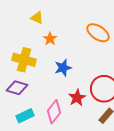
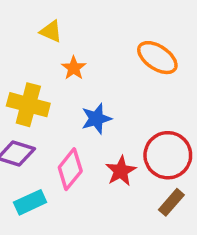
pink diamond: (54, 112) -> (70, 169), moved

